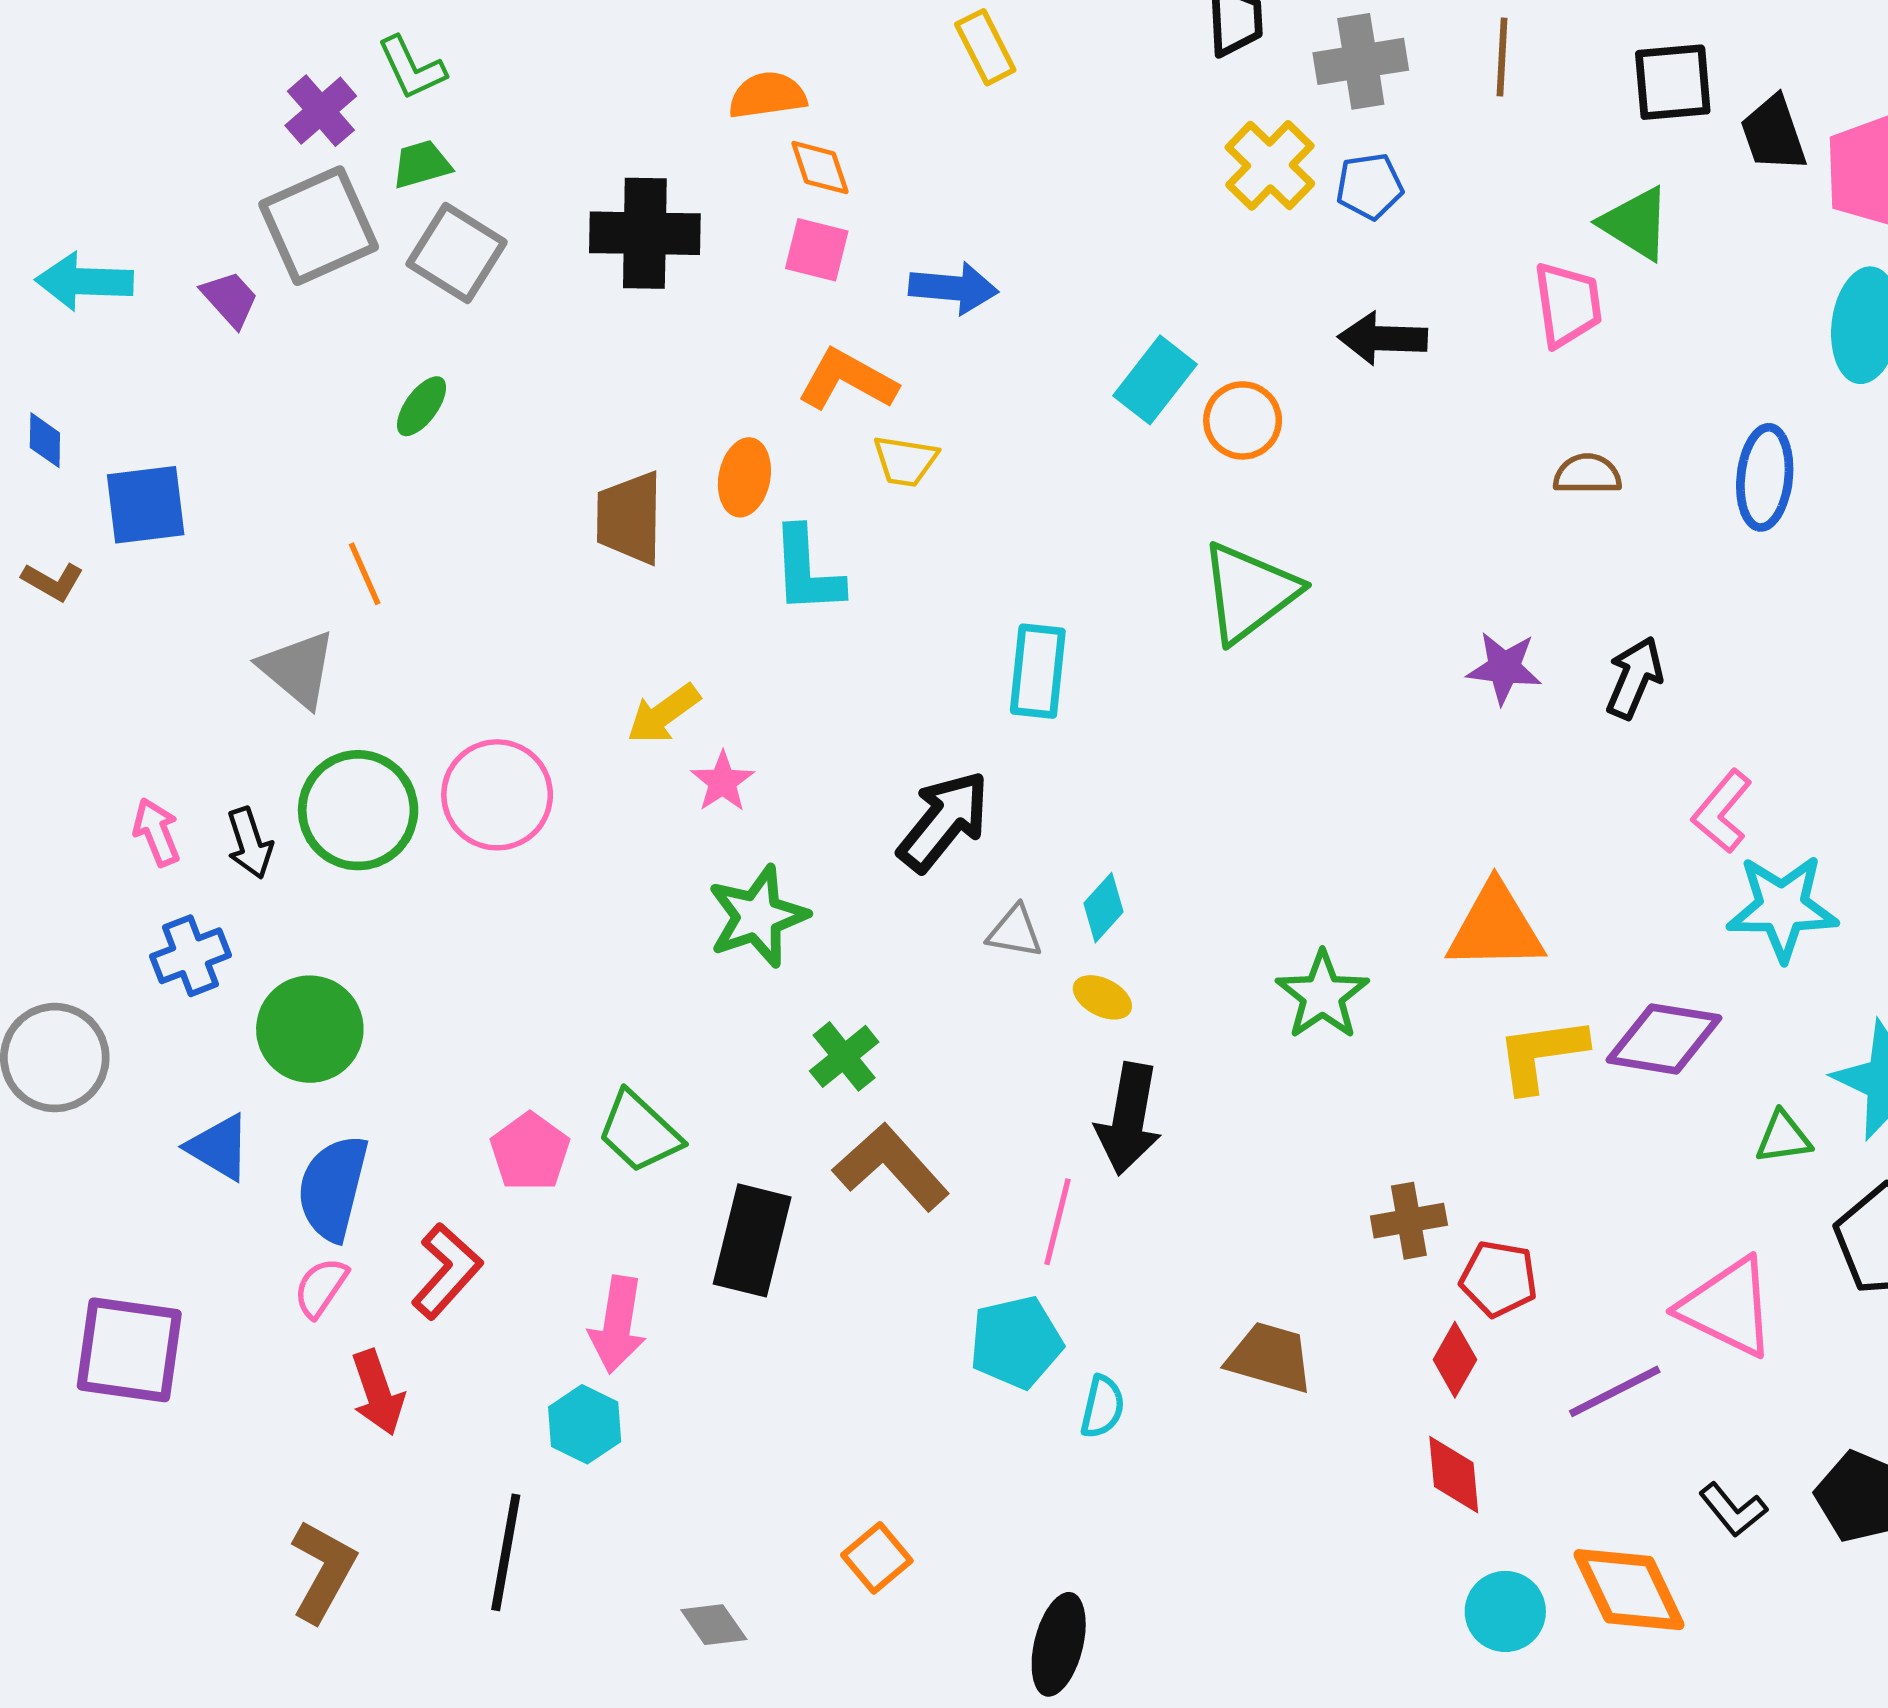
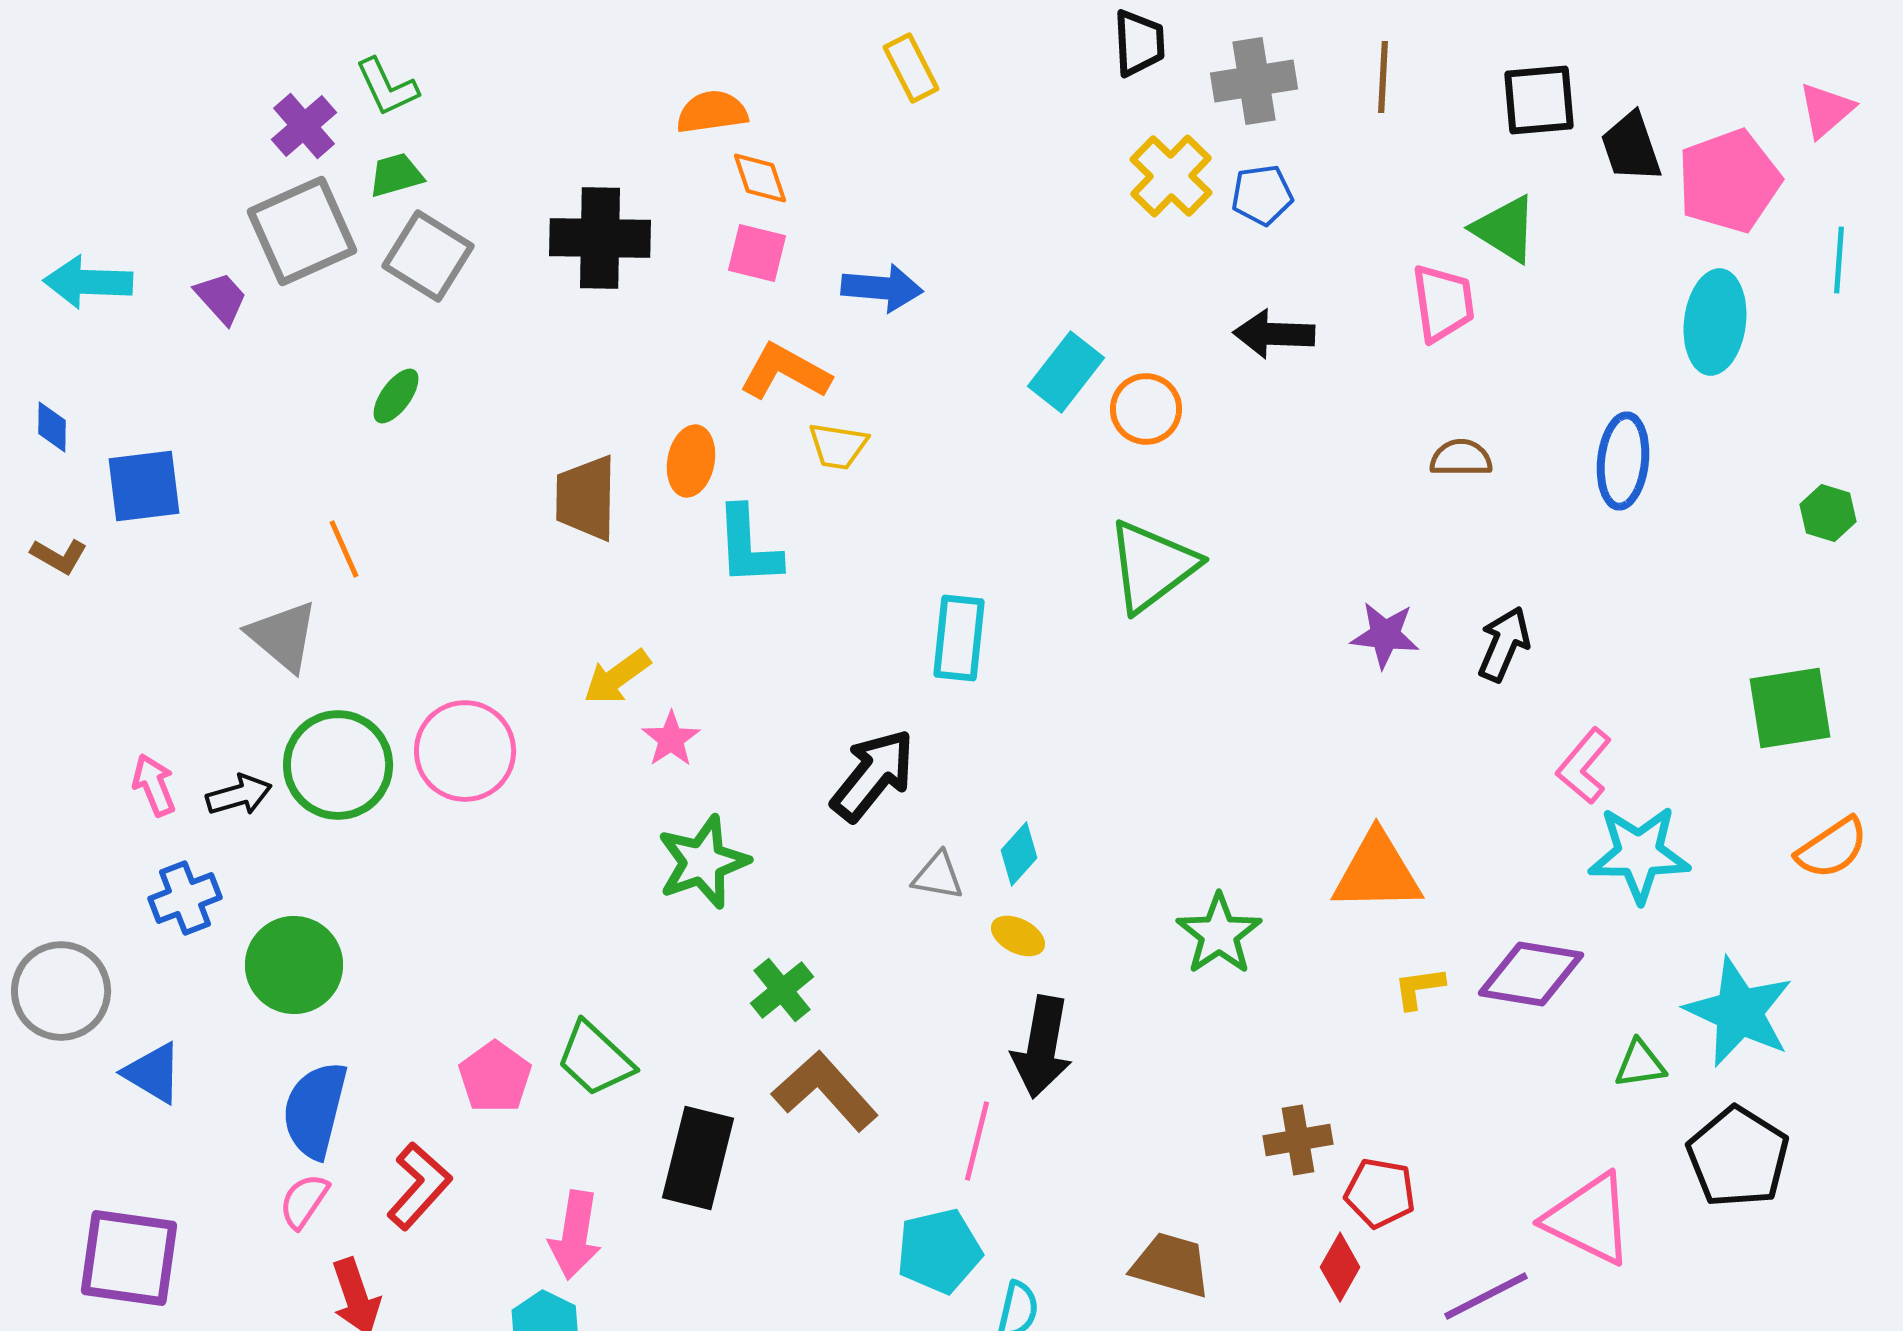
black arrow: (250, 843) -> (239, 795), turned -88
yellow L-shape: (1541, 1054) -> (1419, 988), size x0.6
blue triangle: (219, 1147) -> (153, 1073), moved

